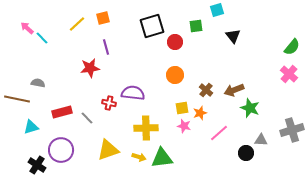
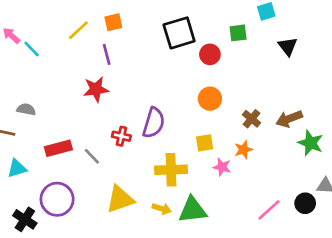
purple line: (106, 47) -> (107, 54), moved
purple semicircle: (133, 93) -> (154, 123), turned 100
yellow square: (182, 108) -> (205, 143), moved
pink line: (219, 133) -> (269, 210), moved

